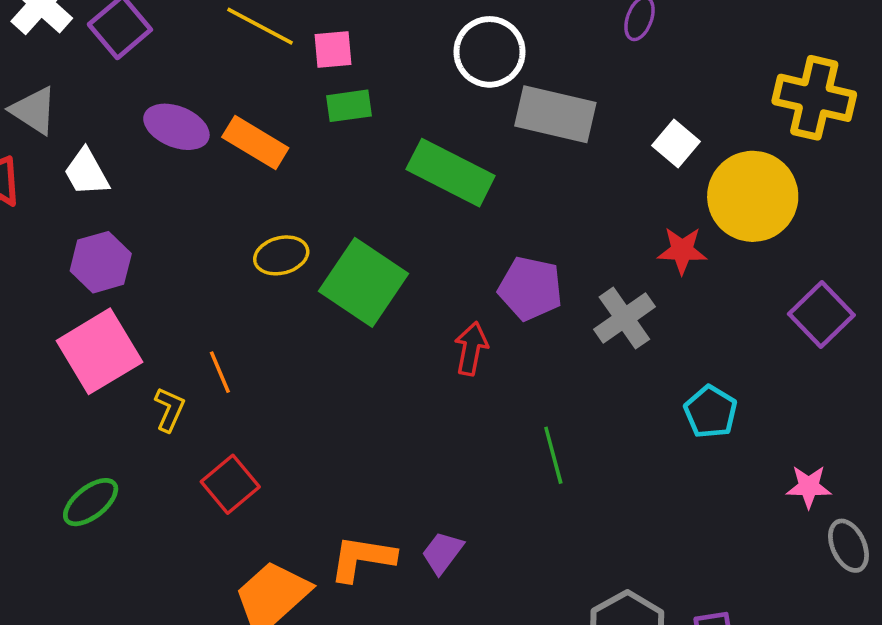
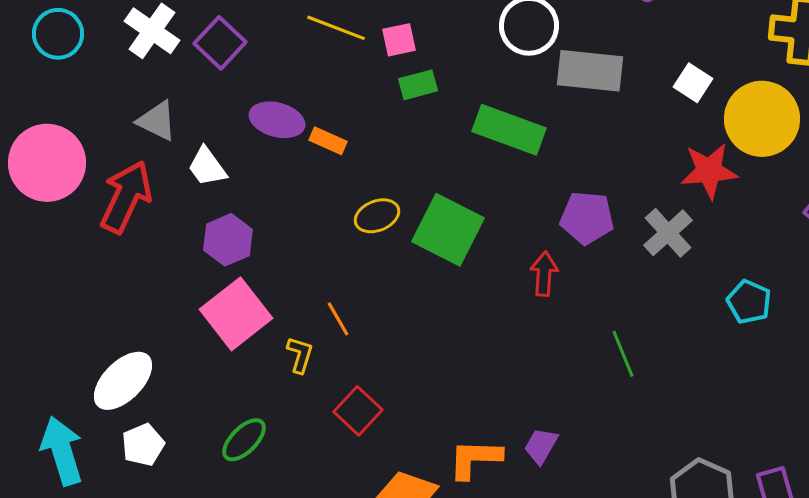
orange rectangle: (255, 143) -> (328, 141), moved, size x0.7
red star: (682, 250) -> (709, 171), size x1.4

